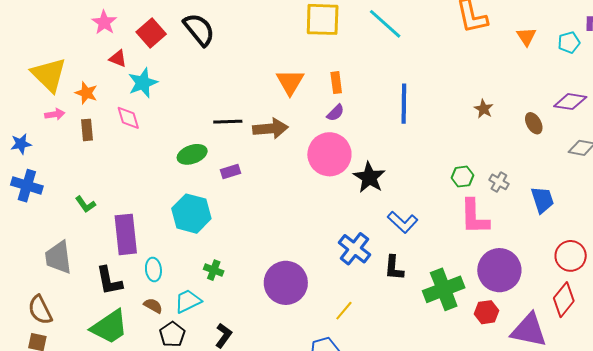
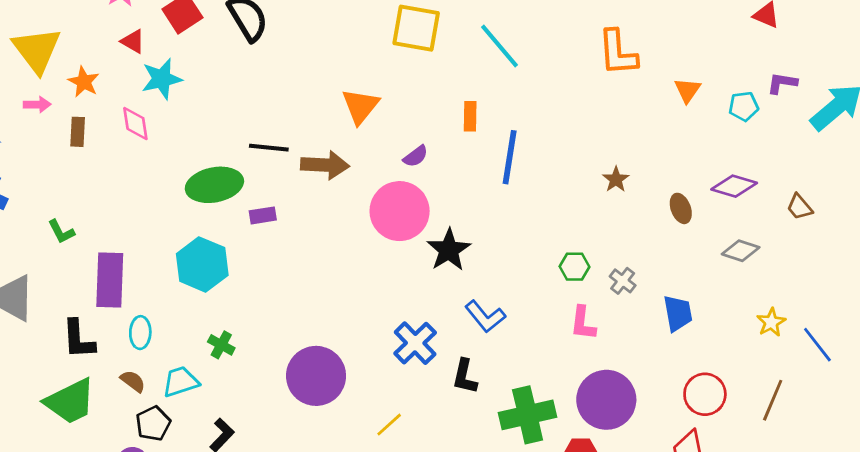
orange rectangle: (336, 83) -> (470, 116), moved
green ellipse: (192, 154) -> (214, 185), size x1.4
pink L-shape: (474, 217) -> (583, 323), size x0.7

